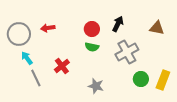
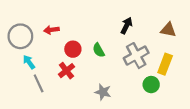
red circle: (92, 29) -> (73, 49), moved
green semicircle: (92, 47) -> (99, 50), turned 48
yellow rectangle: (163, 80) -> (165, 64), moved

